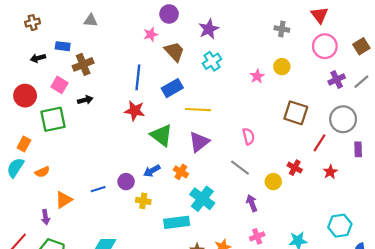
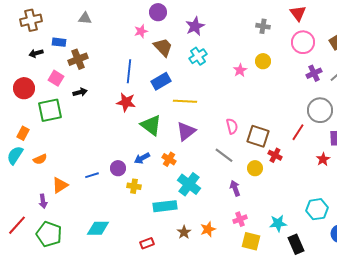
brown cross: (33, 23) -> (31, 20), size x1.5
brown square: (296, 113) -> (258, 136), moved
red star: (330, 172) -> (323, 159), moved

